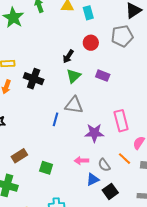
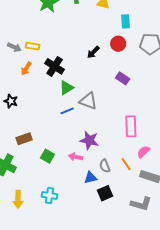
cyan rectangle: (88, 13) -> (125, 21), moved
green triangle: (74, 76) -> (66, 88), moved
blue line: (55, 119) -> (67, 111), turned 40
purple star: (94, 133) -> (89, 140), moved
pink arrow: (81, 161) -> (76, 157), moved

